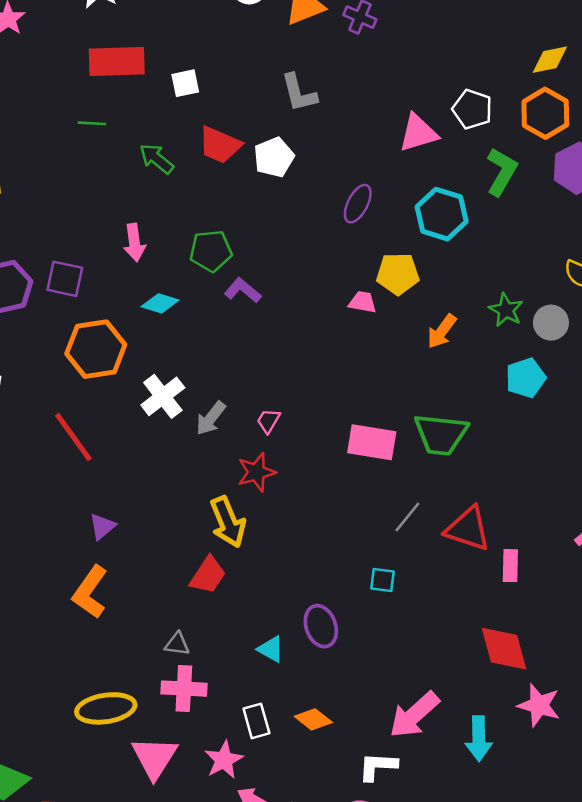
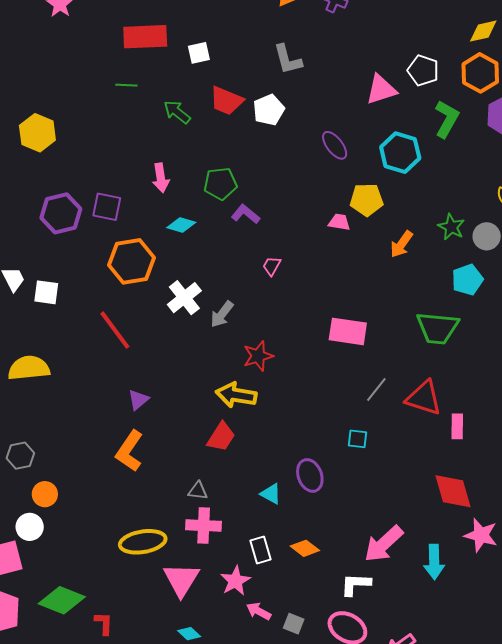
purple ellipse: (358, 204) -> (335, 145), turned -64
pink trapezoid: (268, 421) -> (272, 266), moved
green trapezoid: (441, 434) -> (438, 328), moved
yellow arrow: (228, 522) -> (236, 395), turned 123

